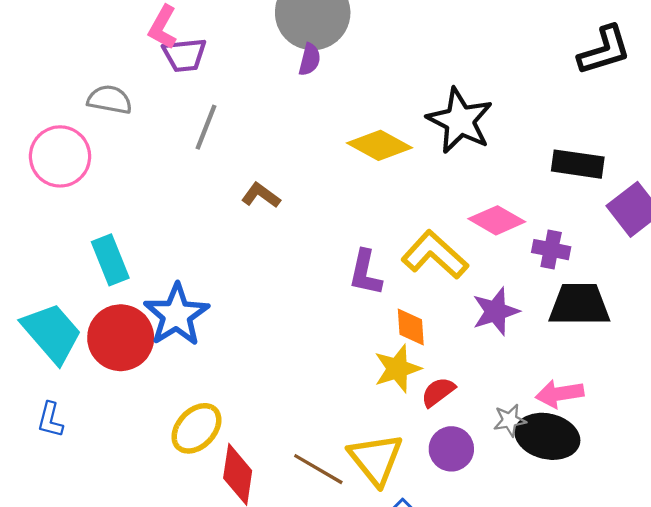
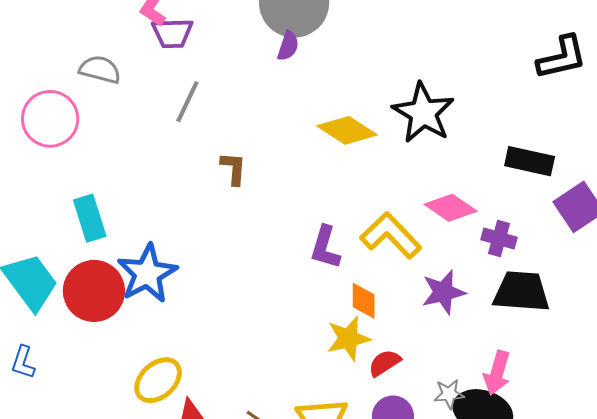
brown L-shape: (261, 195) -> (234, 169), turned 54
pink arrow: (560, 394) -> (497, 373), turned -69

